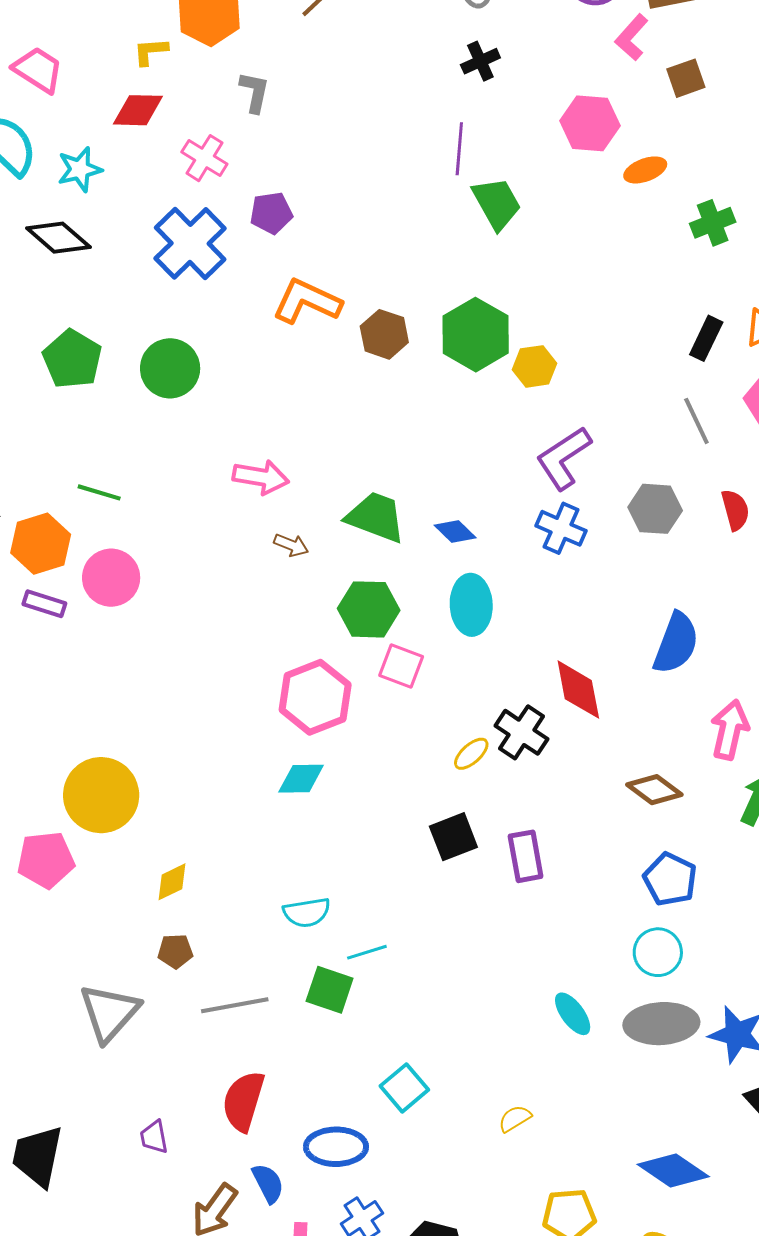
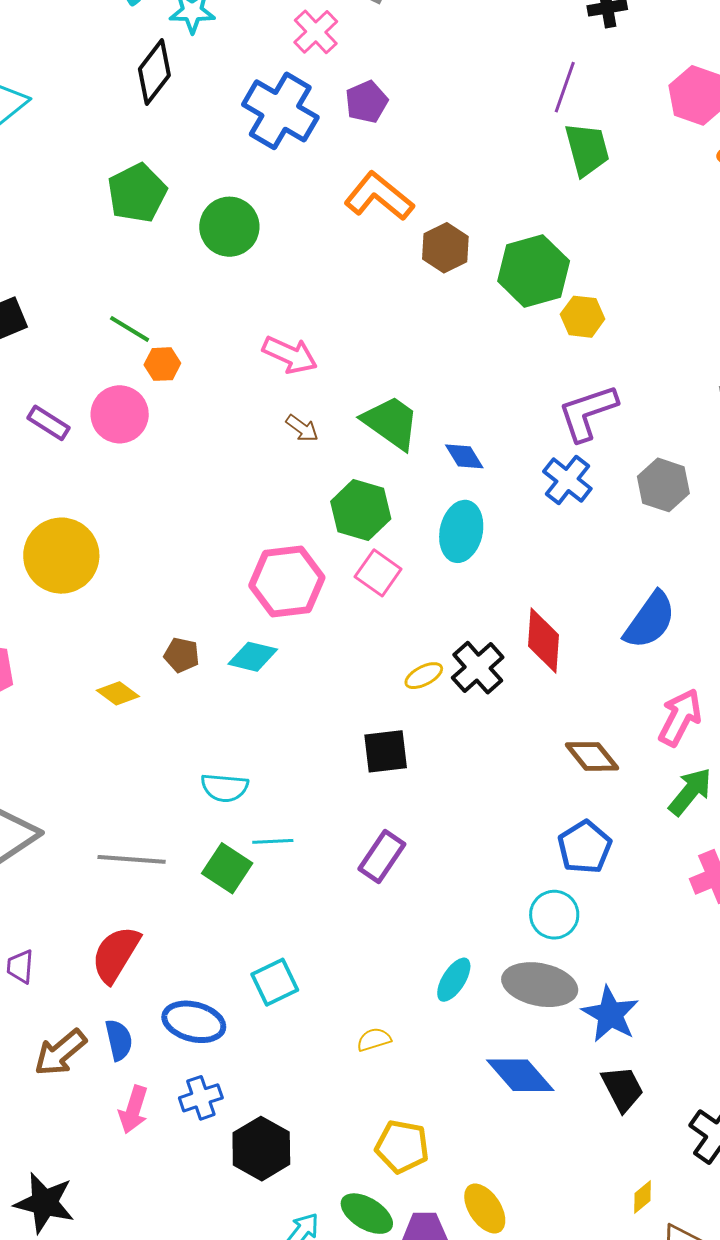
purple pentagon: (271, 213) -> (367, 102), turned -30
black diamond: (58, 238) -> (154, 72), turned 72
blue cross: (190, 243) -> (280, 111), turned -30
orange hexagon: (41, 544) -> (162, 364), moved, size x0.6
yellow circle: (101, 795) -> (61, 556), moved
purple rectangle: (526, 856) -> (382, 856), moved, turned 30
yellow diamond: (172, 882) -> (118, 693), moved, turned 48
brown pentagon: (175, 951) -> (182, 655), moved
cyan ellipse: (573, 1014) -> (454, 980), moved, turned 54
blue diamond: (673, 1171) -> (520, 1075), moved

